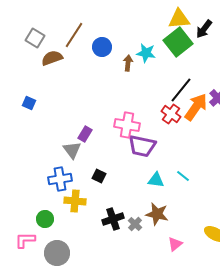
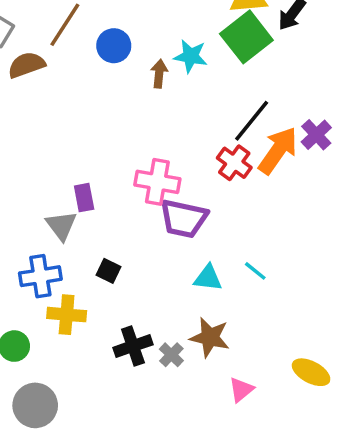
purple rectangle: (85, 134) -> (84, 198), turned -42

